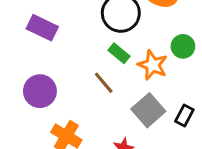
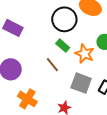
gray square: (148, 110) -> (81, 83), turned -30

